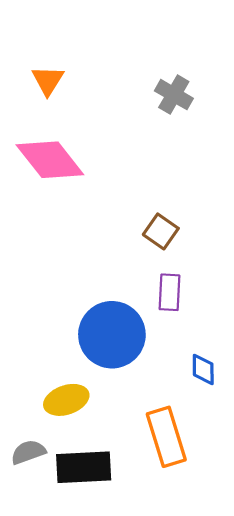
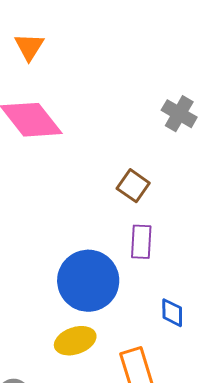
gray cross: (174, 95) -> (179, 114), moved
yellow ellipse: (66, 400) -> (75, 341), moved

